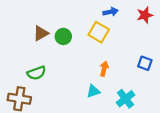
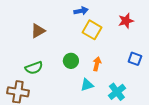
blue arrow: (111, 12) -> (81, 11), moved
red star: (145, 15) -> (126, 21), moved
green circle: (63, 36) -> (71, 61), moved

